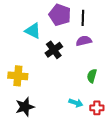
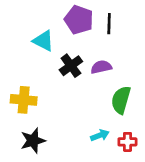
purple semicircle: (84, 41) -> (101, 67), moved
green semicircle: (92, 76) -> (121, 100), size x1.5
cyan arrow: (76, 103) -> (100, 135), turned -40

